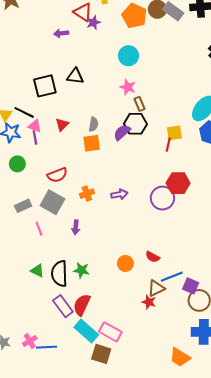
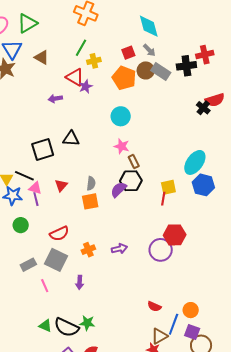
orange circle: (125, 263) -> (191, 310), moved
black semicircle: (59, 274) -> (67, 327), turned -60
blue line: (172, 277) -> (174, 324), turned -45

